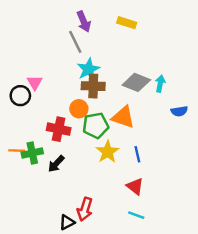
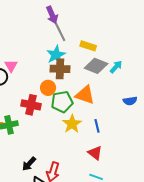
yellow rectangle: (127, 23) -> (88, 46), moved
gray line: (75, 42) -> (60, 32), moved
cyan arrow: (160, 84) -> (116, 67), turned 32
blue semicircle: (179, 111) -> (130, 101), moved
black arrow: (56, 164) -> (29, 164), moved

